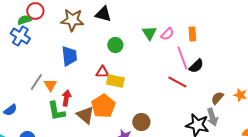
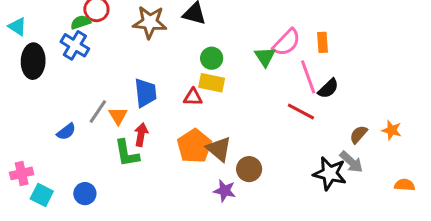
green triangle: (149, 33) -> (265, 57), moved
pink semicircle: (167, 34) -> (287, 42), size x1.5
blue trapezoid: (69, 56) -> (145, 93), moved
yellow rectangle: (115, 81) -> (212, 83), moved
blue semicircle: (10, 110) -> (66, 132), moved
brown triangle: (85, 115) -> (219, 149), moved
gray arrow: (212, 117) -> (351, 162), turned -30

